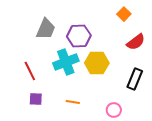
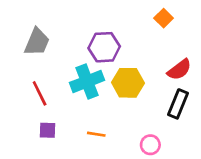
gray trapezoid: (46, 29) -> (37, 42), moved
red semicircle: (136, 42) -> (179, 70), moved

